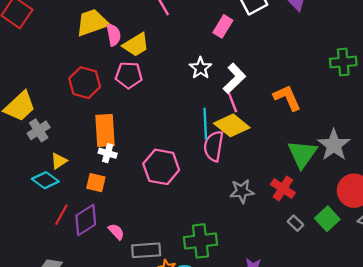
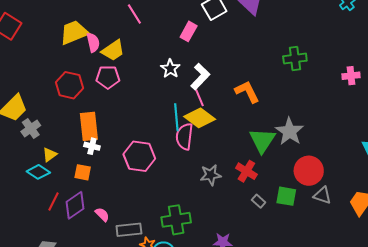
green square: (327, 219) -> (286, 196), turned -35

